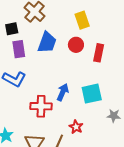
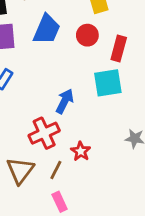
cyan square: (92, 94) -> (108, 83), moved
red cross: (41, 106) -> (44, 133), moved, turned -30

